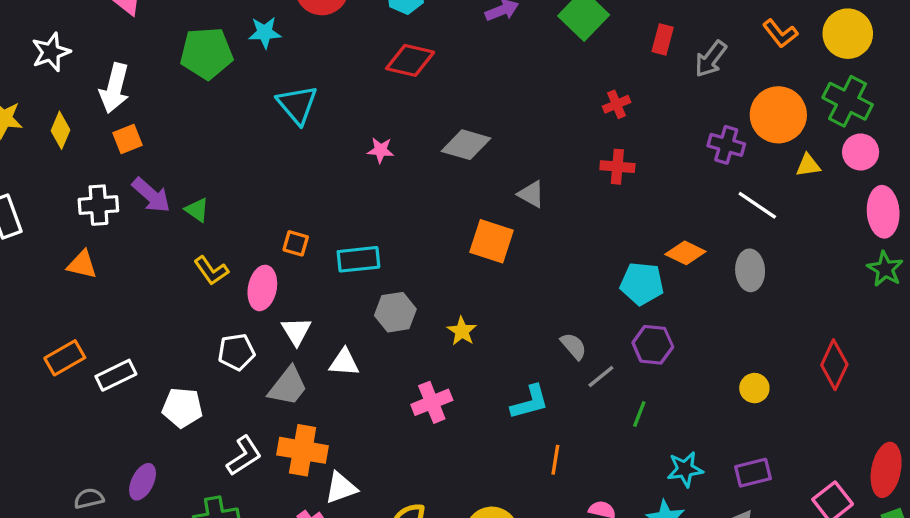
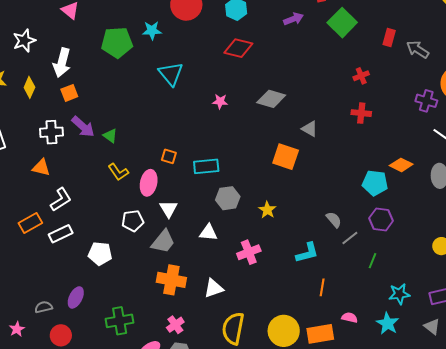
gray arrow: (711, 59) -> (418, 49), turned 85
white triangle: (344, 362) -> (208, 233), moved
white L-shape: (244, 456) -> (61, 200), moved
white triangle: (341, 488) -> (214, 288), moved

